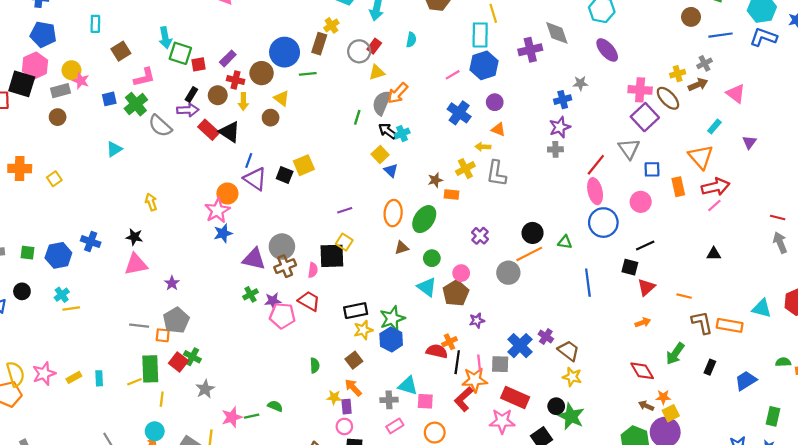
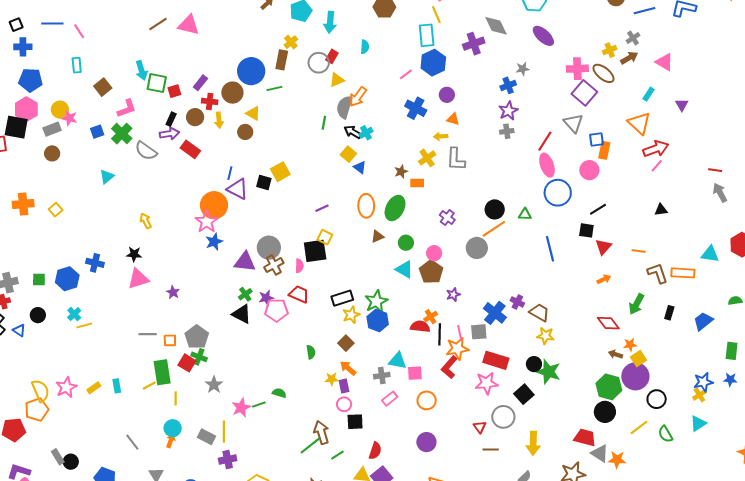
black triangle: (230, 132) -> (242, 314), moved
orange rectangle: (678, 187) -> (604, 150), moved, turned 30
orange circle: (227, 193) -> (214, 205), size x1.4
gray pentagon: (176, 320) -> (197, 337), moved

